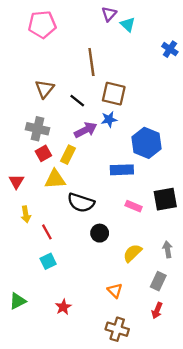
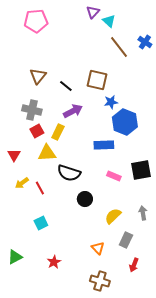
brown line: (91, 62) -> (119, 47), moved, turned -30
blue star: (109, 119) -> (111, 102), moved
yellow arrow: (26, 214) -> (22, 183), turned 64
red line: (47, 232) -> (40, 188), moved
gray rectangle: (158, 281) -> (126, 240), moved

